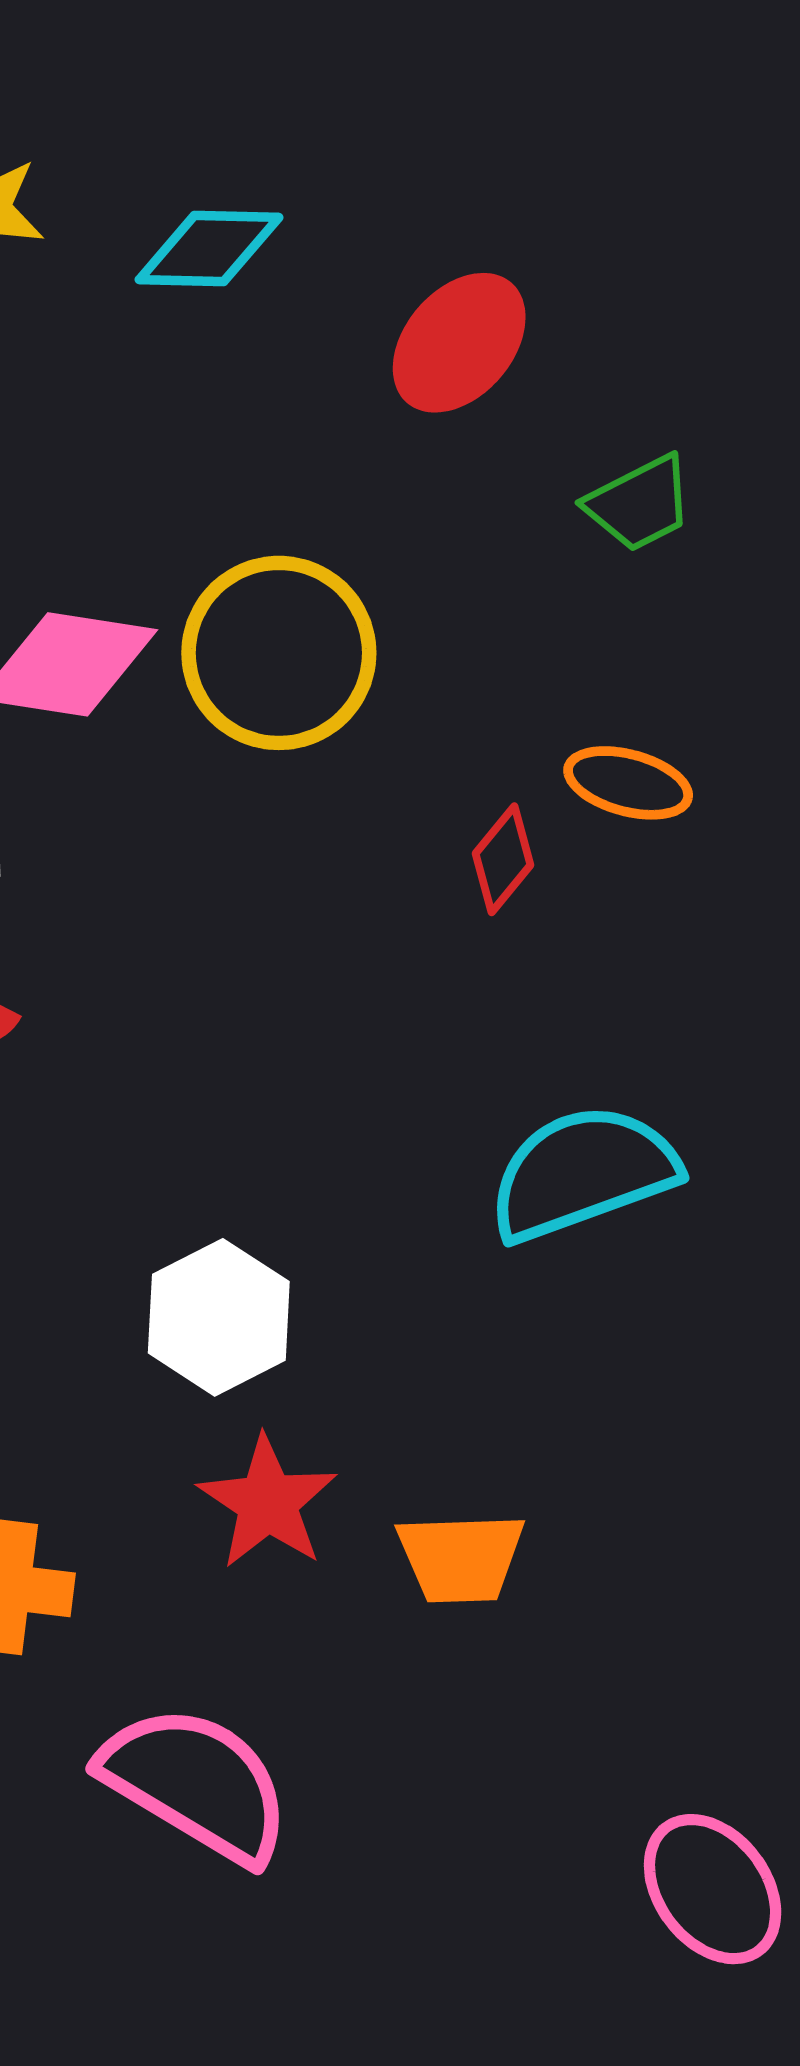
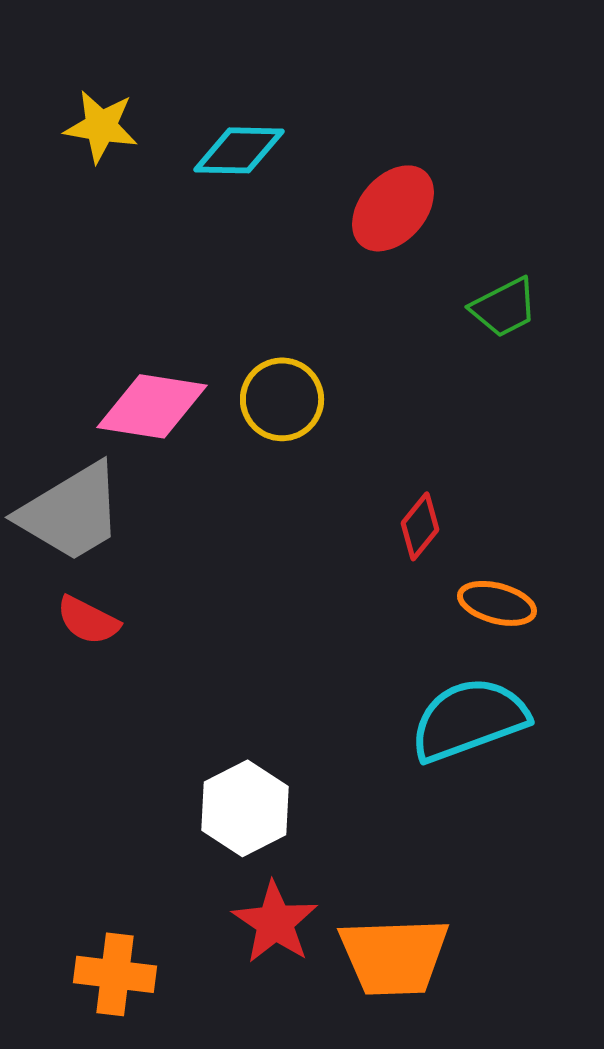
yellow circle: (279, 653) -> (282, 399), size x0.7
orange ellipse: (628, 783) -> (497, 603), moved
orange trapezoid: (461, 1558) -> (394, 956), size x1.4

